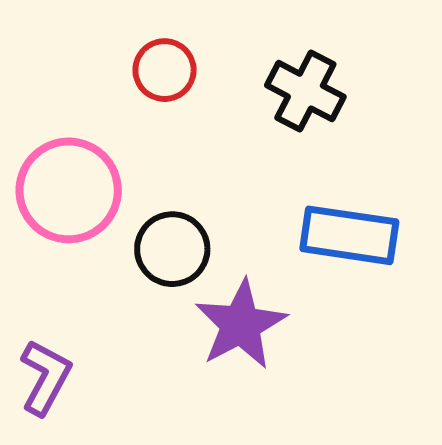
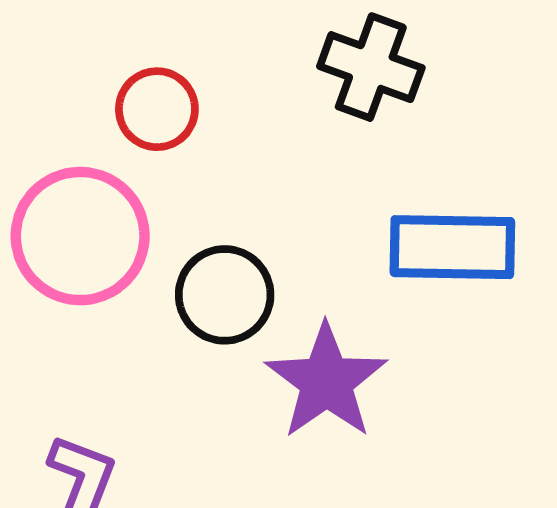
red circle: (165, 70) -> (157, 109), moved

